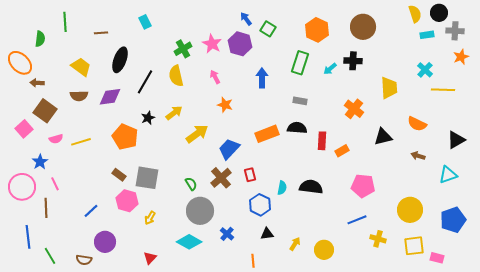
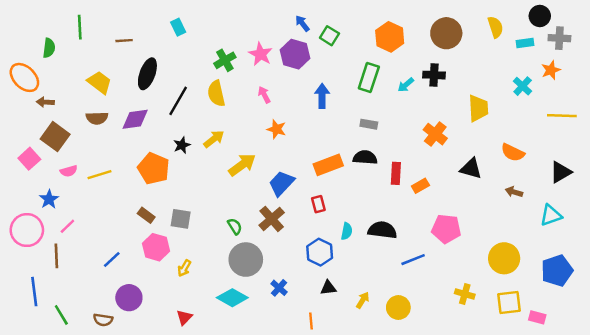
yellow semicircle: (415, 14) -> (495, 27), moved
orange star: (461, 57) -> (551, 70), moved
yellow line: (443, 90) -> (562, 116), moved
black triangle: (383, 137) -> (471, 169), turned 30
red rectangle: (250, 175) -> (318, 204), moved
gray square: (147, 178) -> (181, 219), size x0.7
pink line: (55, 184) -> (67, 226), turned 72
blue line: (357, 220) -> (413, 260), moved

